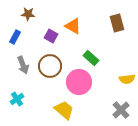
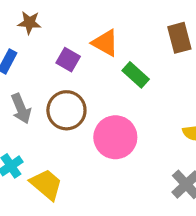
green rectangle: (91, 58) -> (136, 75), moved
yellow trapezoid: (64, 110) -> (46, 184), moved

